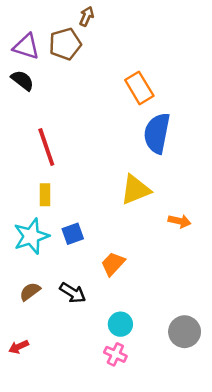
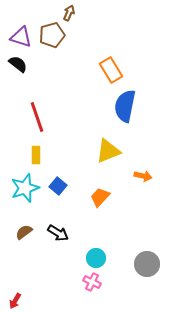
blue square: (73, 234) -> (58, 186), turned -30
orange trapezoid: (113, 264) -> (100, 197), moved
red arrow: (19, 347) -> (15, 301), moved, turned -35

